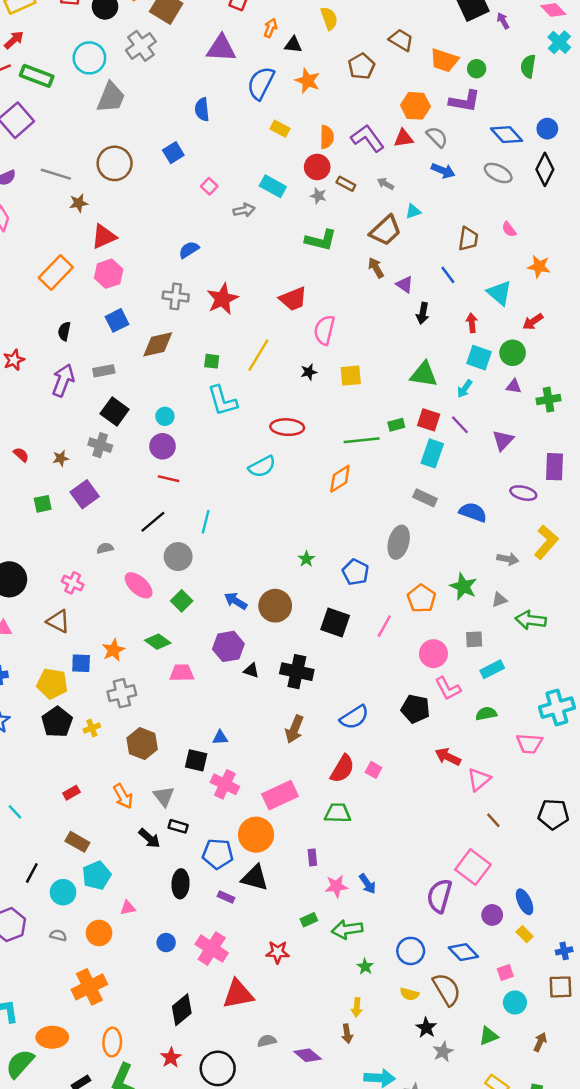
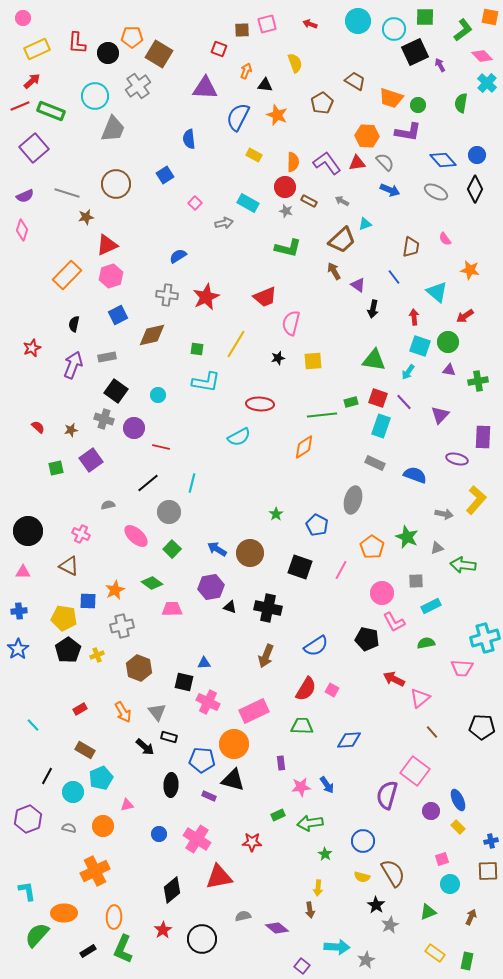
cyan L-shape: (222, 401) -> (206, 382), turned -64
purple circle: (163, 446) -> (134, 428), moved
blue diamond: (463, 952) -> (349, 740), moved, turned -50

